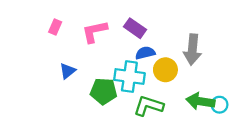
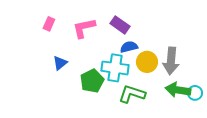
gray arrow: (192, 50) -> (171, 61), moved
green pentagon: (104, 91) -> (92, 81), turned -30

